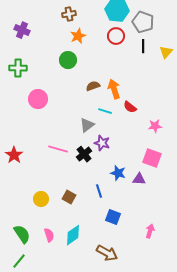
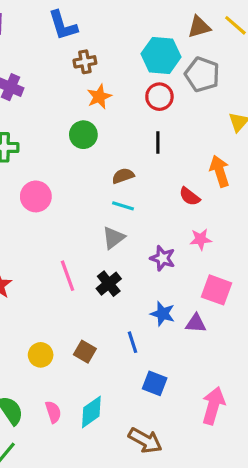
black line: (143, 46) -> (158, 143), moved
orange arrow: (114, 89) -> (220, 171), moved
red semicircle: (130, 107) -> (190, 196), moved
cyan line: (105, 111) -> (123, 206), moved
pink star: (155, 126) -> (201, 239), moved
purple star: (102, 143) -> (163, 258), moved
pink line: (58, 149) -> (68, 276), turned 54
pink arrow: (150, 231) -> (213, 406), size x1.6

